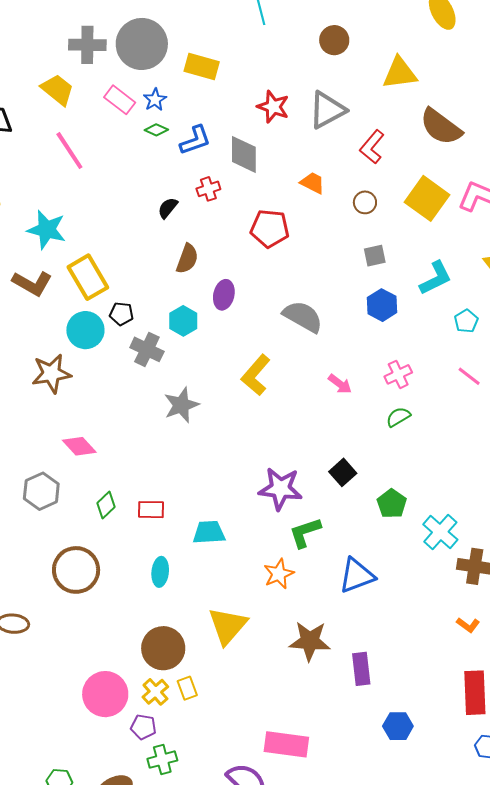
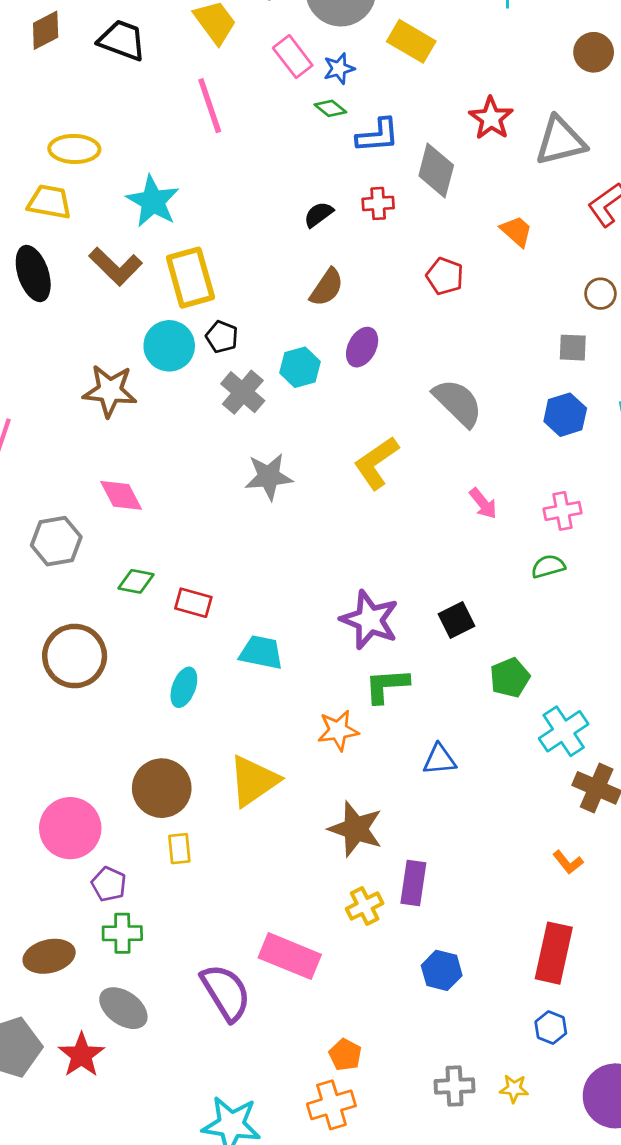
brown circle: (365, 202) -> (600, 294), moved
red pentagon: (270, 228) -> (445, 276), size x0.7
green diamond: (106, 505) -> (136, 581), turned 40
blue triangle: (357, 576) -> (439, 759), size x0.7
yellow cross: (155, 692) -> (365, 906), moved

